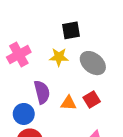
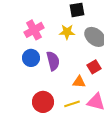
orange triangle: (69, 103) -> (79, 82), moved
blue circle: (24, 114) -> (31, 58), moved

